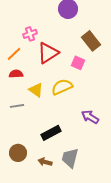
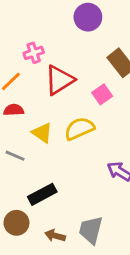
pink square: (78, 63) -> (102, 94), turned 32
gray line: (17, 106) -> (15, 156), turned 32
black rectangle: (51, 133) -> (42, 194), moved

